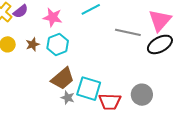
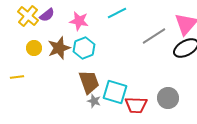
gray line: (128, 32) -> (154, 36), turned -45
brown star: (33, 44) -> (59, 48), size x1.6
brown trapezoid: (63, 79) -> (89, 82), turned -70

